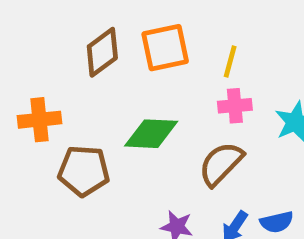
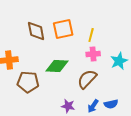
brown diamond: (102, 52) -> (36, 31), turned -65

